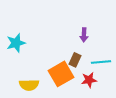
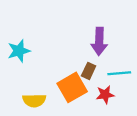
purple arrow: (84, 35) -> (99, 41), size x1.6

